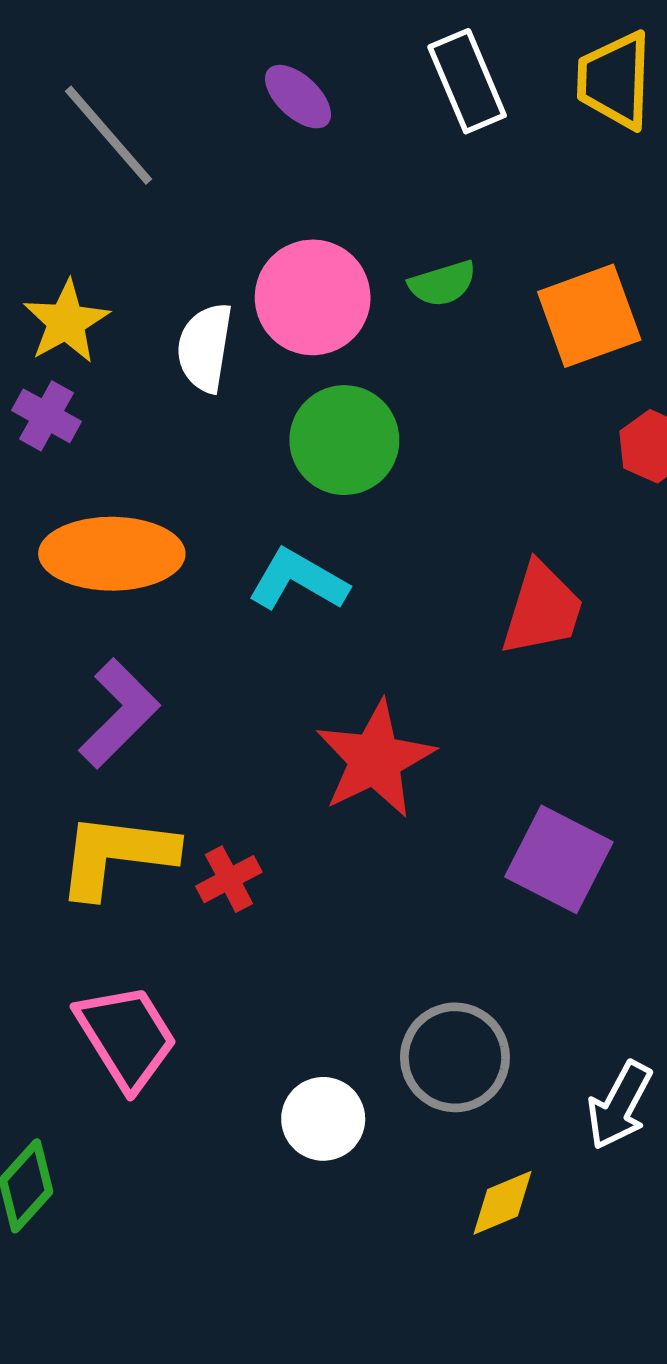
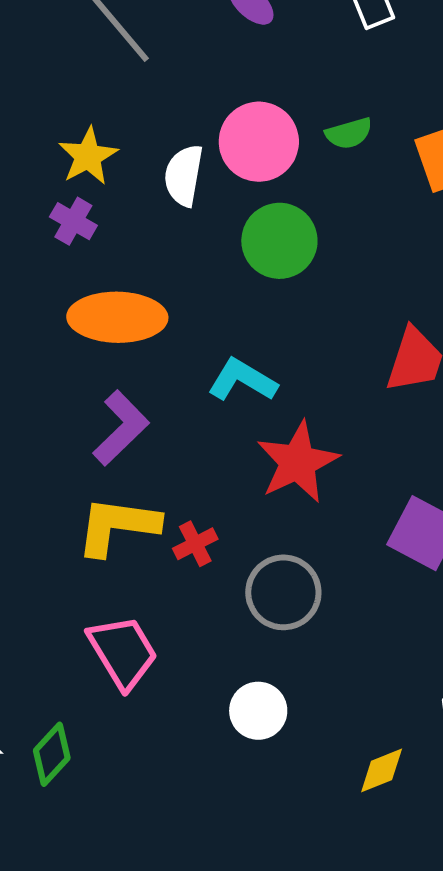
cyan L-shape: (298, 580) -> (242, 380), moved
gray circle: (455, 1057) -> (283, 592), moved

